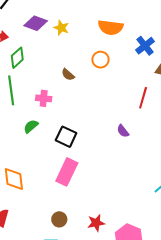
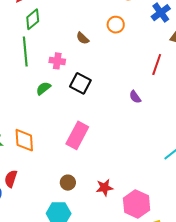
black square: (66, 137) -> (80, 83), moved

